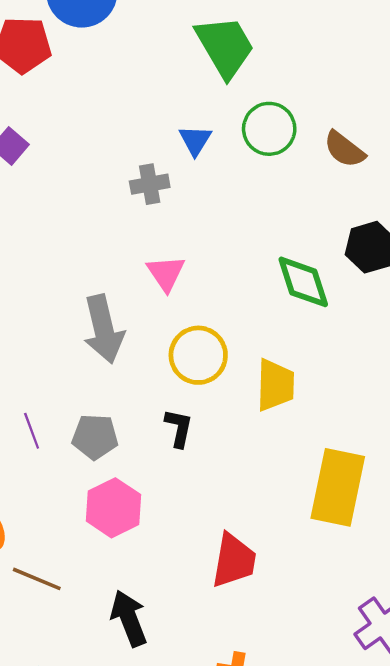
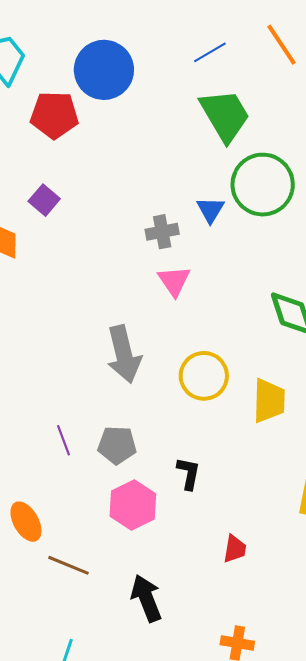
green circle: (269, 129) -> (263, 185), size x1.4
blue triangle: (195, 140) -> (210, 210), moved
pink triangle: (166, 273) -> (174, 281), moved
black L-shape: (179, 428) -> (189, 473), moved
red trapezoid: (234, 561) -> (235, 549), size x0.6

